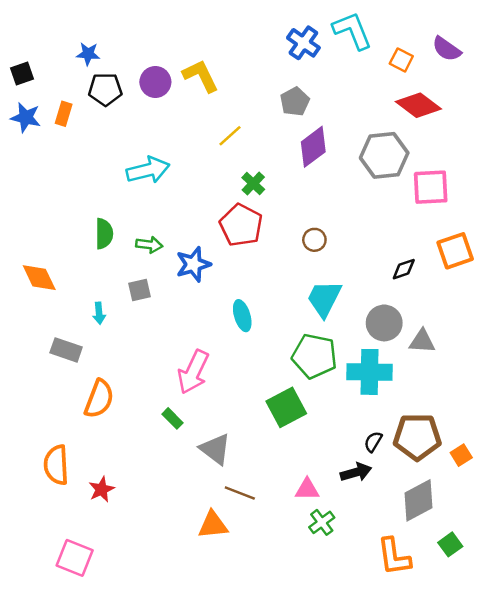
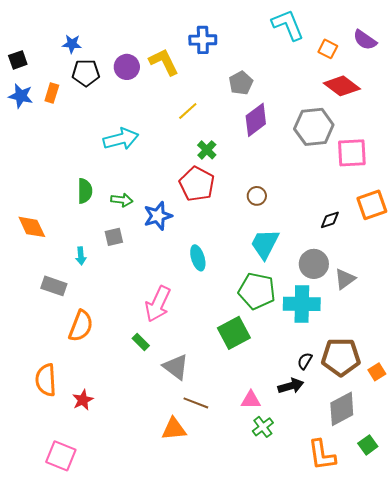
blue cross: (303, 43) -> (203, 40), moved, turned -36
gray triangle: (422, 341) -> (345, 279), turned -40

